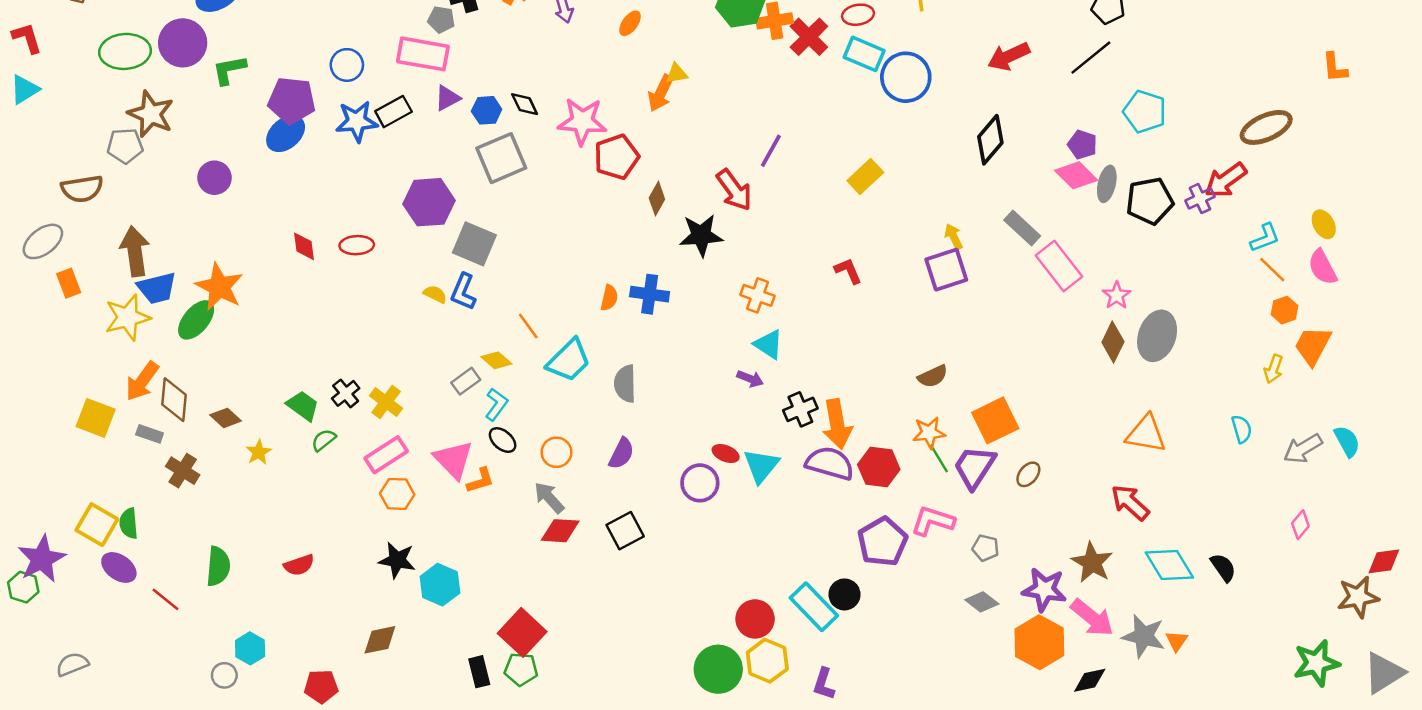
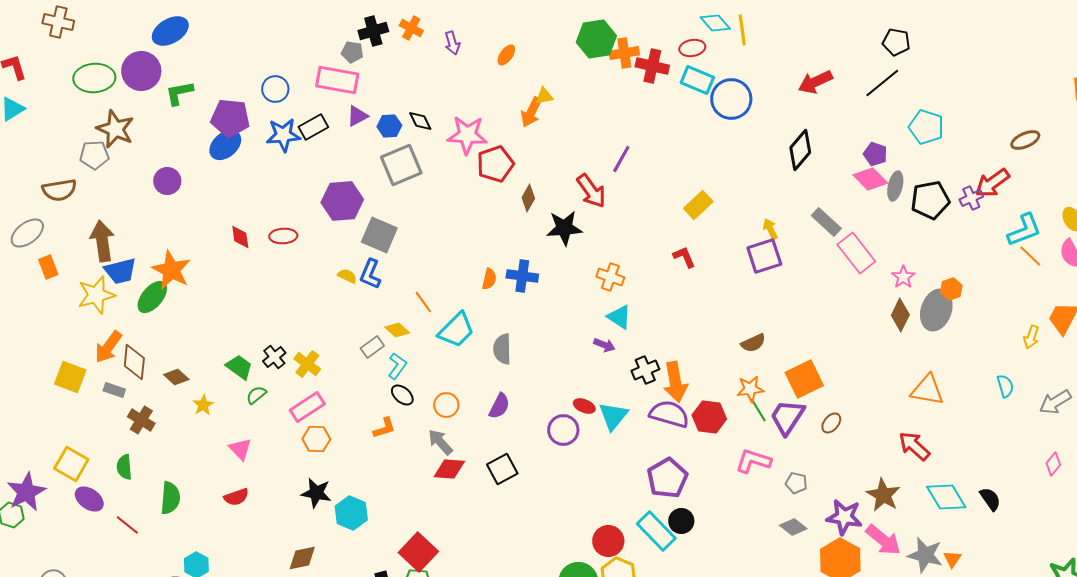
red cross: (809, 37) -> (652, 66), turned -32
brown ellipse: (1266, 127) -> (1025, 140), size x0.7
yellow rectangle: (865, 176) -> (698, 205), moved
cyan L-shape: (1265, 238) -> (1024, 230), size x1.4
orange hexagon: (1285, 310) -> (951, 289), moved
pink triangle: (454, 460) -> (240, 449), moved, size x0.7
green semicircle: (129, 523) -> (124, 467), moved
purple pentagon: (882, 542) -> (667, 478), moved

